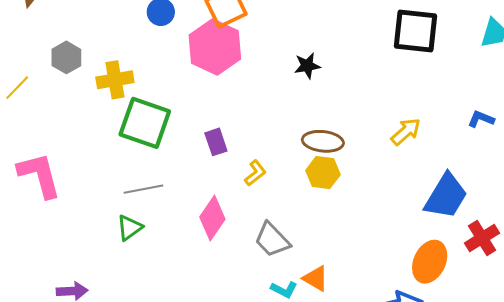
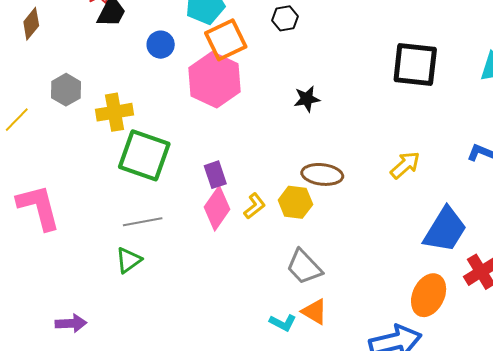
yellow hexagon: (323, 173) -> (295, 202), moved
pink diamond: (212, 218) -> (217, 208), moved
gray trapezoid: (272, 240) -> (304, 267), moved

